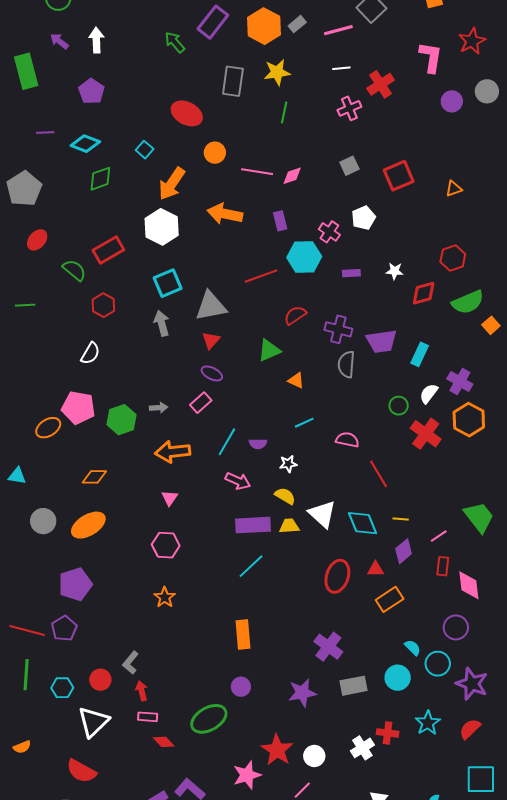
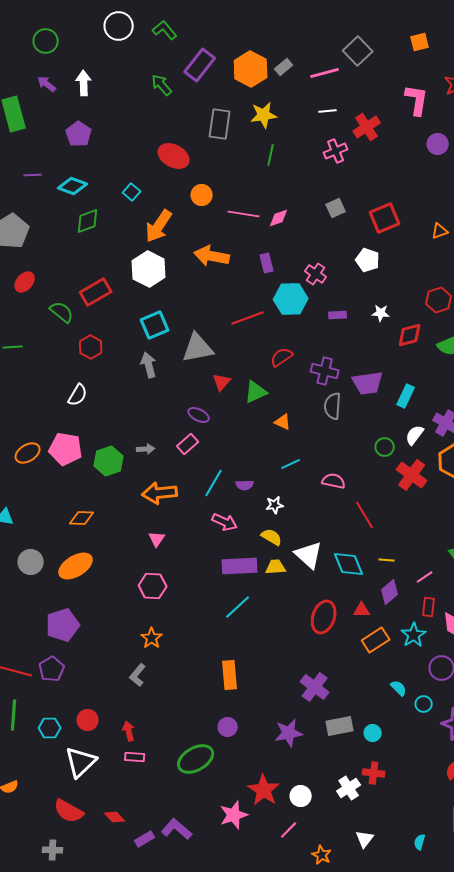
white pentagon: (363, 218) -> (368, 260), moved, turned -30
red triangle: (211, 340) -> (222, 382), moved
orange ellipse: (48, 428) -> (28, 453), moved
gray L-shape: (131, 663) -> (138, 675), moved
cyan circle: (438, 664) -> (424, 704), size x0.7
cyan circle: (398, 678) -> (373, 733), moved, size x0.7
cyan star: (428, 723) -> (414, 635), moved
red diamond: (164, 742) -> (115, 817), moved

